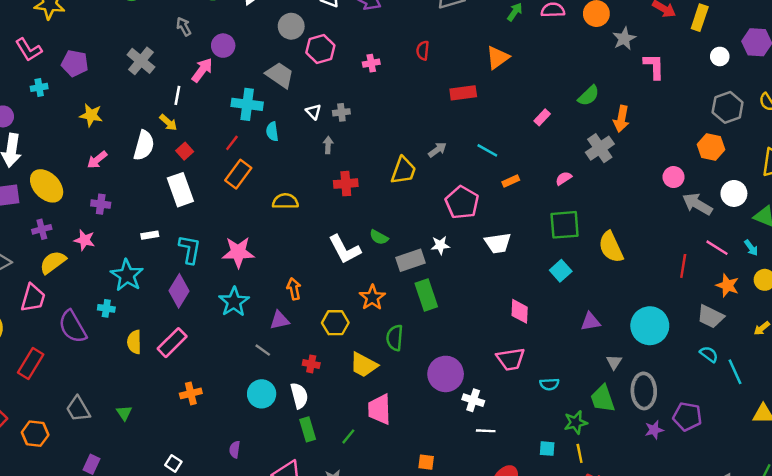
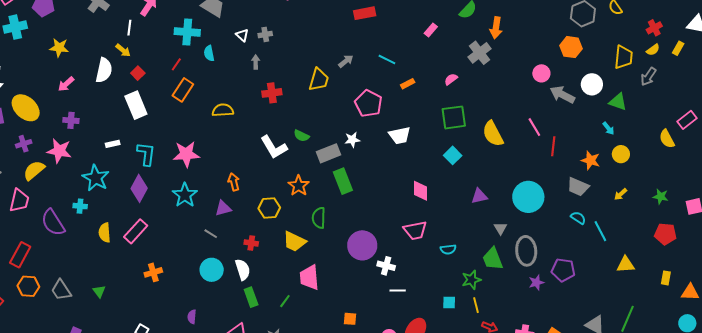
cyan cross: (39, 87) -> (15, 27), size x1.6
pink star: (85, 240) -> (59, 151), size x1.4
pink line: (717, 248) -> (534, 127), moved, turned 30
orange hexagon: (35, 434) -> (28, 286), moved

